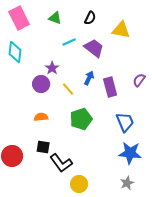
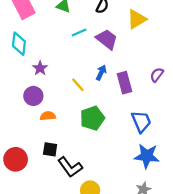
yellow triangle: (121, 30) -> (137, 19), turned -42
purple star: (52, 68) -> (40, 68), moved
purple circle: (41, 84) -> (33, 96), moved

